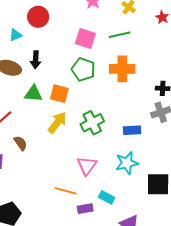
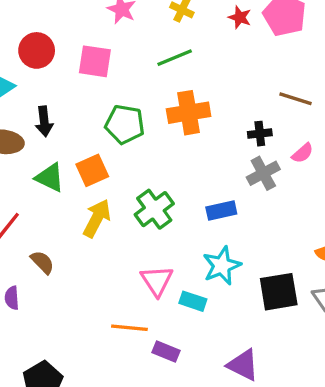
pink square: (85, 38) -> (95, 61), moved
green triangle: (33, 94) -> (50, 178), turned 30
orange square: (59, 94) -> (92, 170), turned -30
cyan rectangle: (107, 197) -> (193, 301), moved
purple rectangle: (85, 209) -> (166, 352), turned 42

